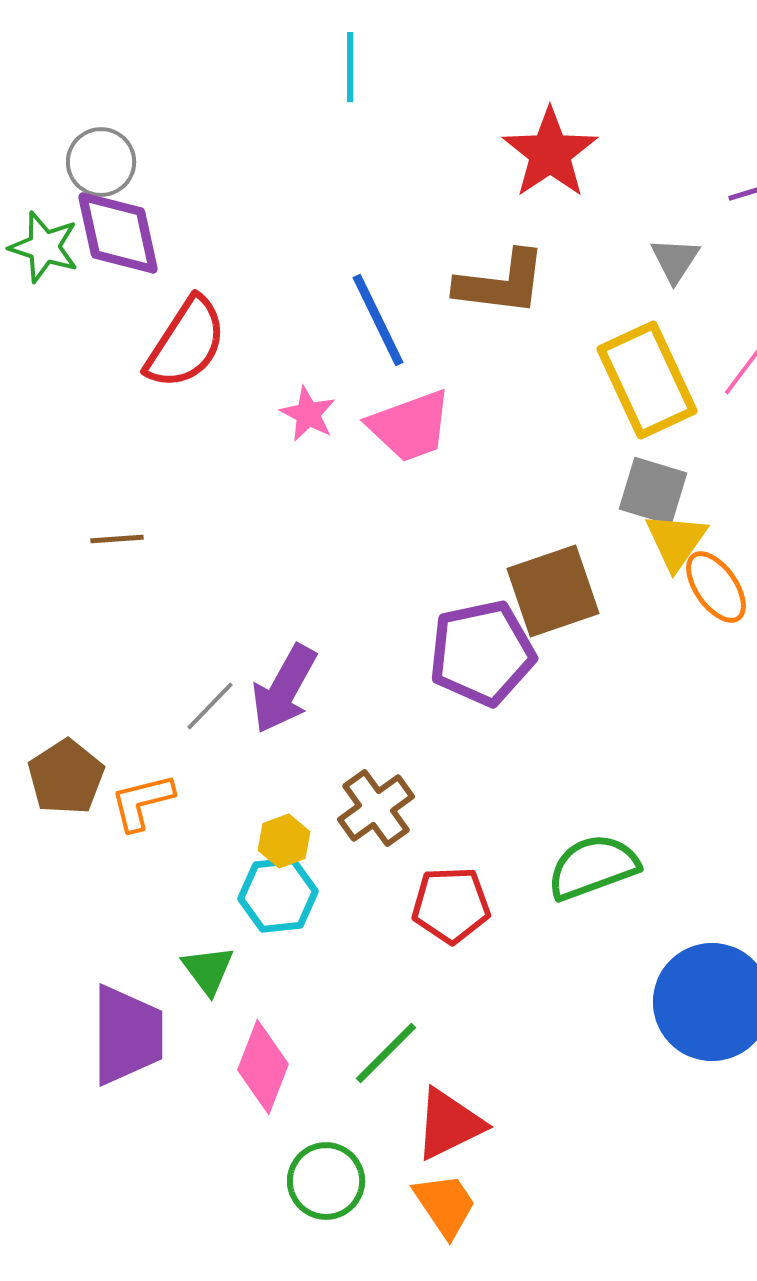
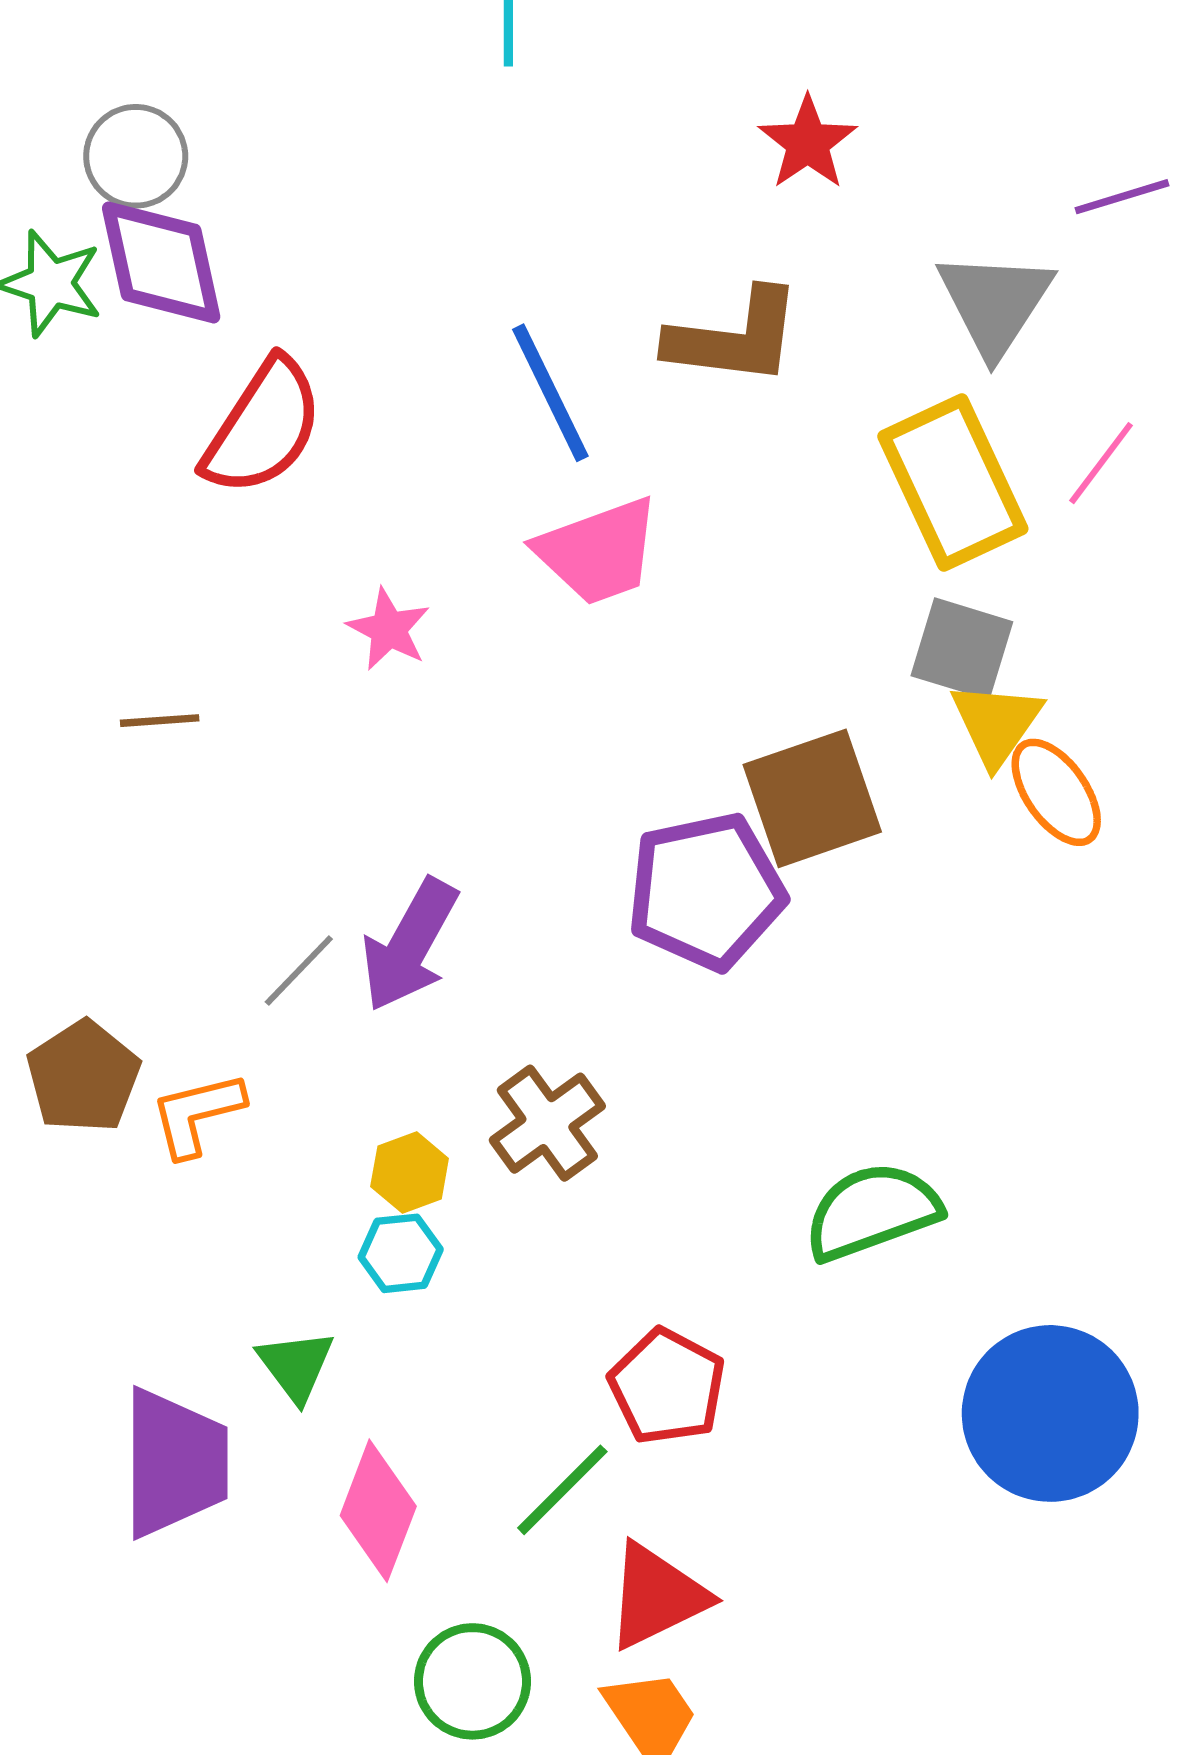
red star: (550, 153) -> (808, 143), size x0.7
gray triangle: (675, 260) -> (995, 303), size x1.6
pink star: (308, 414) -> (389, 629), moved
cyan hexagon: (278, 895) -> (401, 1253), size x0.7
red pentagon: (451, 905) -> (667, 1387), moved, turned 30

